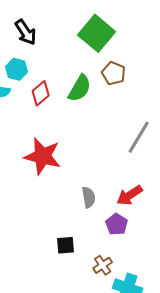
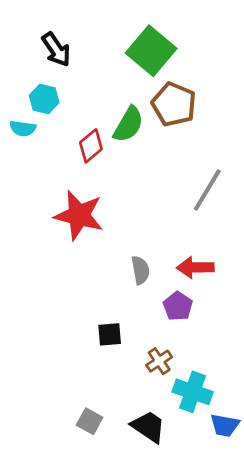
brown pentagon: (114, 73) -> (174, 104), size x1.4
red diamond: (41, 93) -> (91, 146), moved
red arrow: (130, 195) -> (195, 267), turned 32

